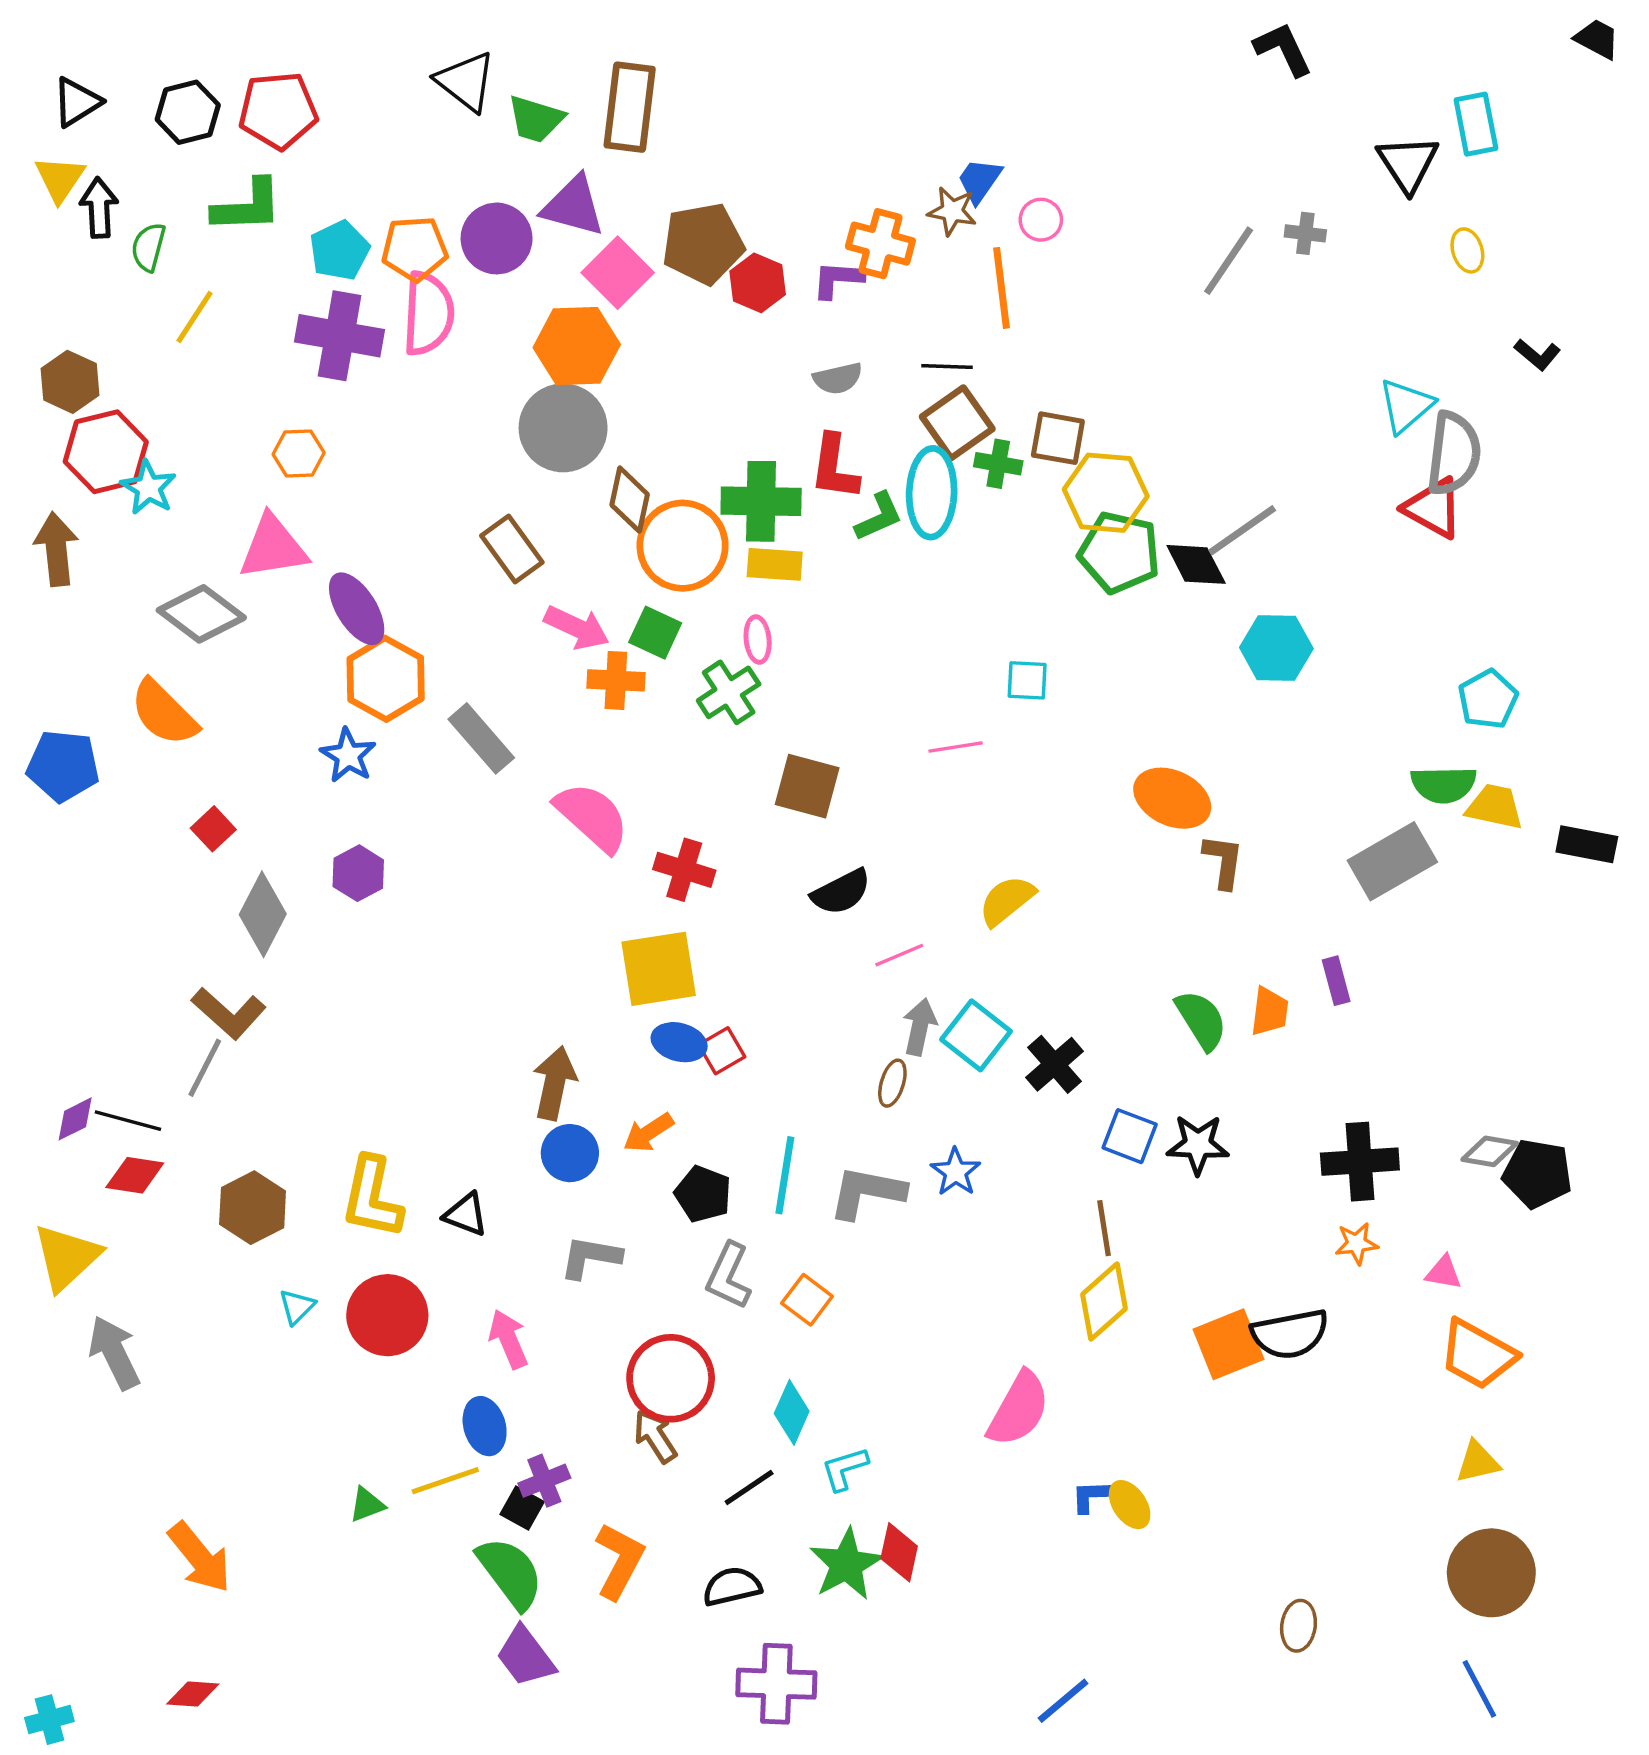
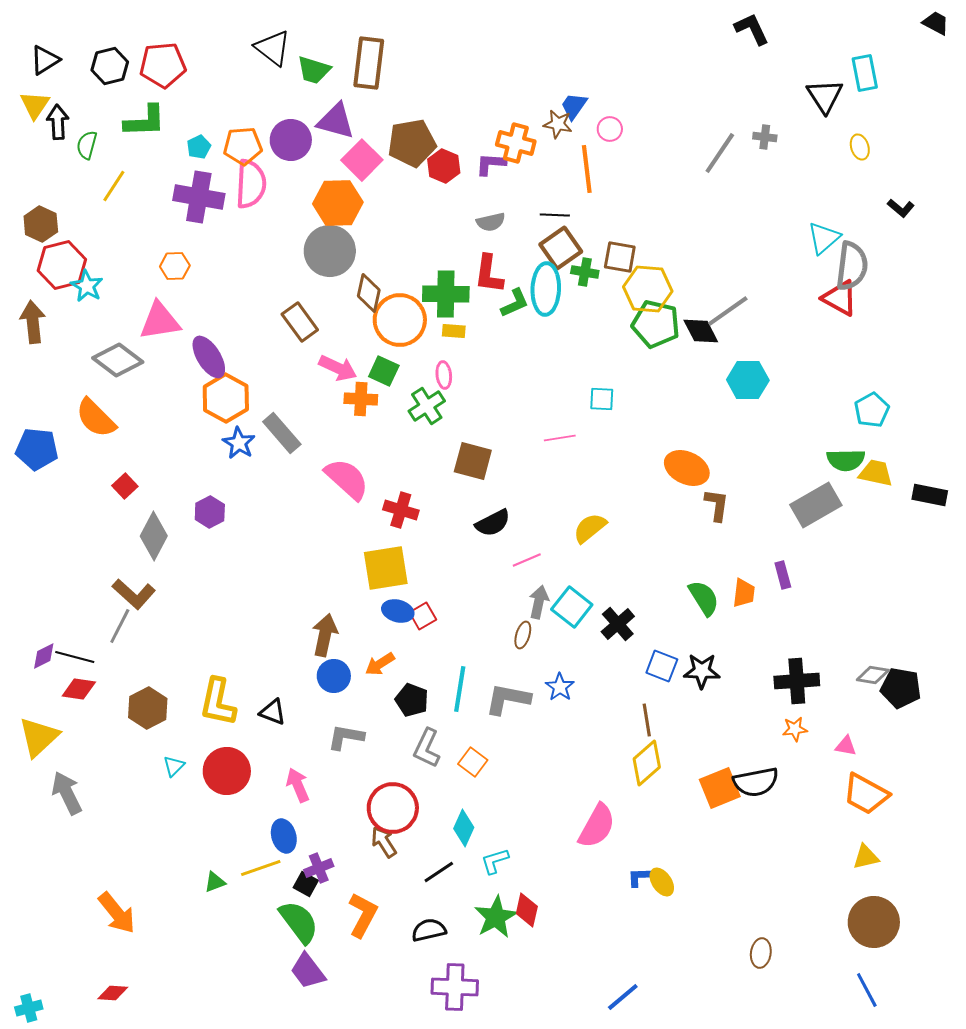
cyan pentagon: (340, 250) -> (199, 147), size x0.7
yellow rectangle: (775, 564) -> (454, 331), size x0.7
blue star: (348, 755) -> (239, 443), moved

